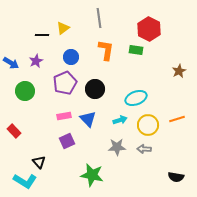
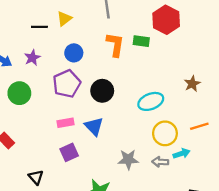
green rectangle: (136, 50) -> (141, 41), moved
brown star: (179, 71) -> (192, 84), moved
cyan arrow: (120, 120) -> (182, 154), moved

